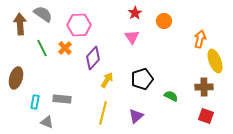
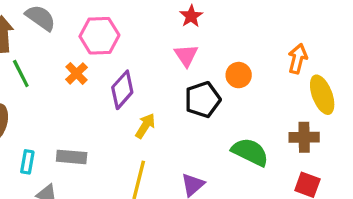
orange circle: (164, 21) -> (239, 75), moved
green line: (42, 48) -> (21, 73), moved
black pentagon: (142, 79) -> (203, 100), moved
green semicircle: (171, 96) -> (250, 152), size x1.6

